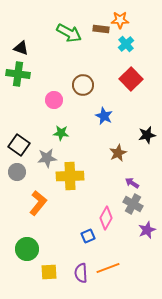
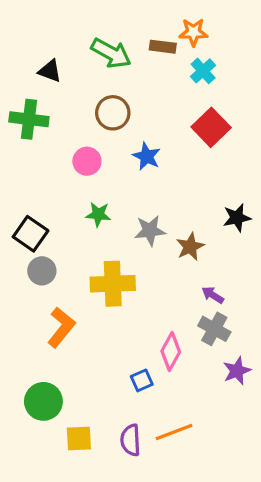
black triangle: (21, 48) -> (50, 71), moved
brown circle: (83, 85) -> (113, 113), moved
blue star: (104, 116) -> (147, 156), moved
gray star: (47, 158) -> (150, 231), moved
gray circle: (17, 172) -> (42, 271), moved

